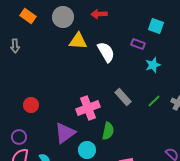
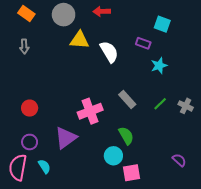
gray arrow: (15, 46) -> (24, 46), moved
green semicircle: (108, 131) -> (126, 136), moved, turned -42
purple circle: (19, 137) -> (30, 142), moved
cyan circle: (87, 150) -> (113, 156), moved

